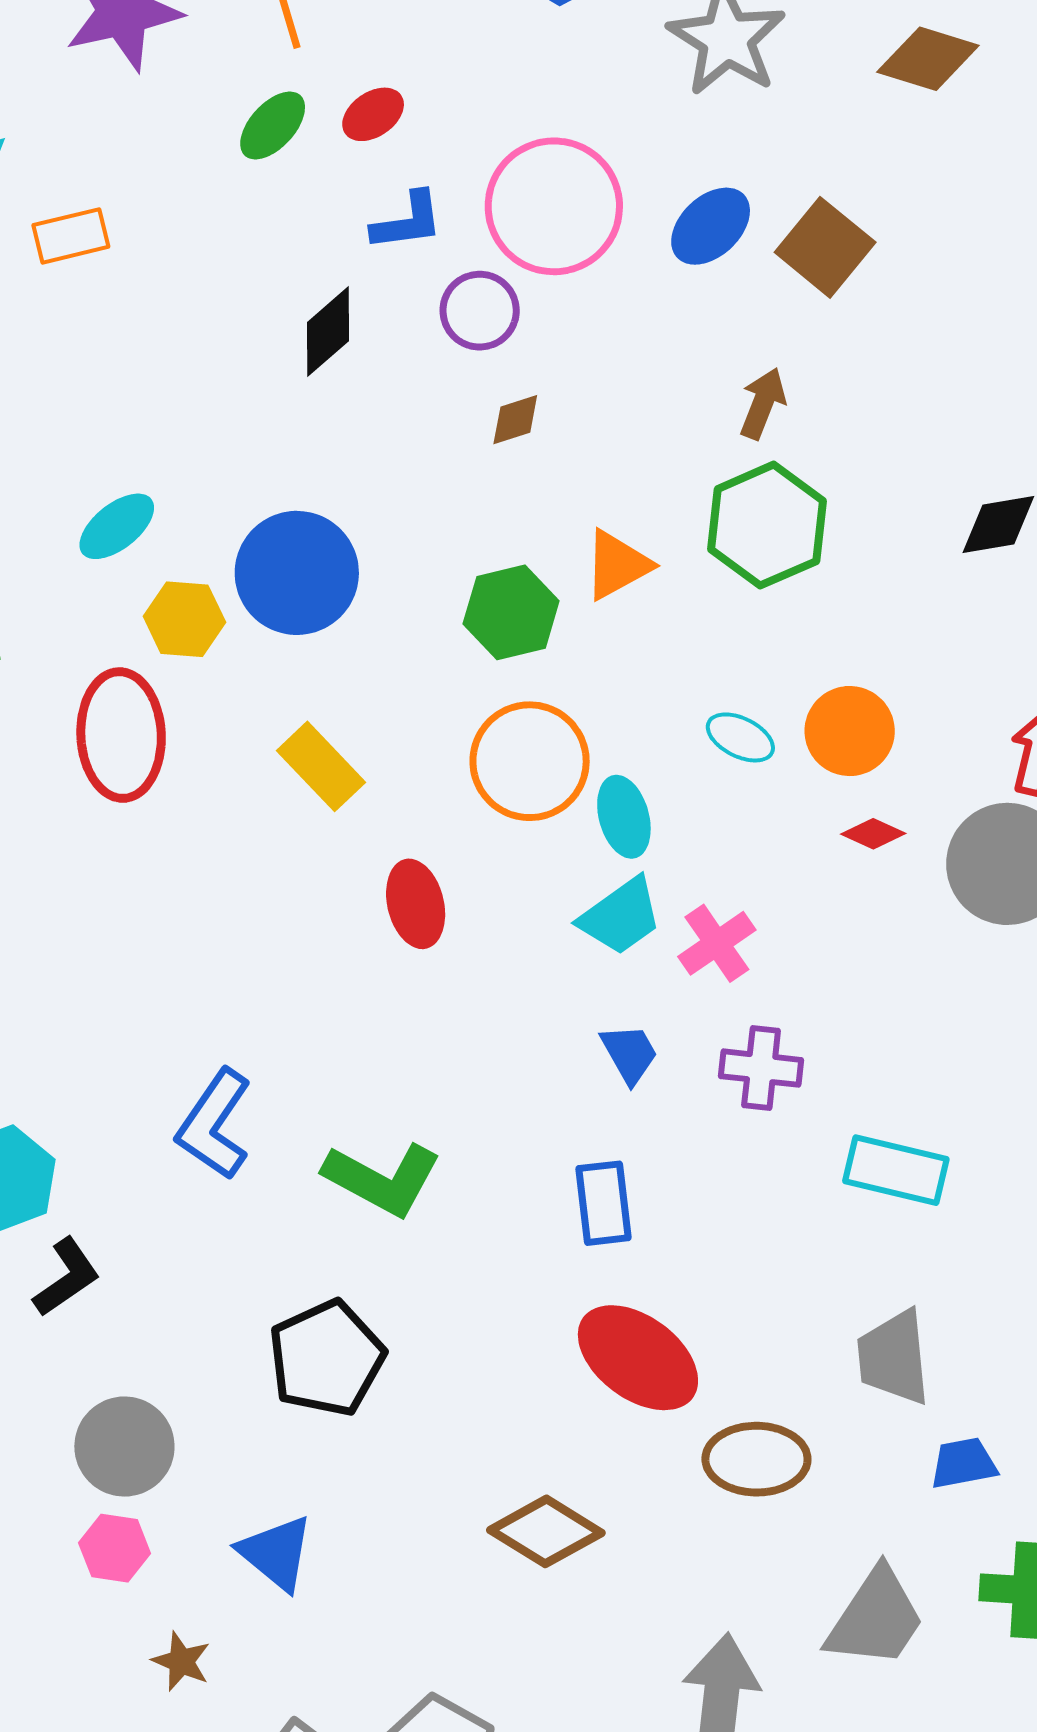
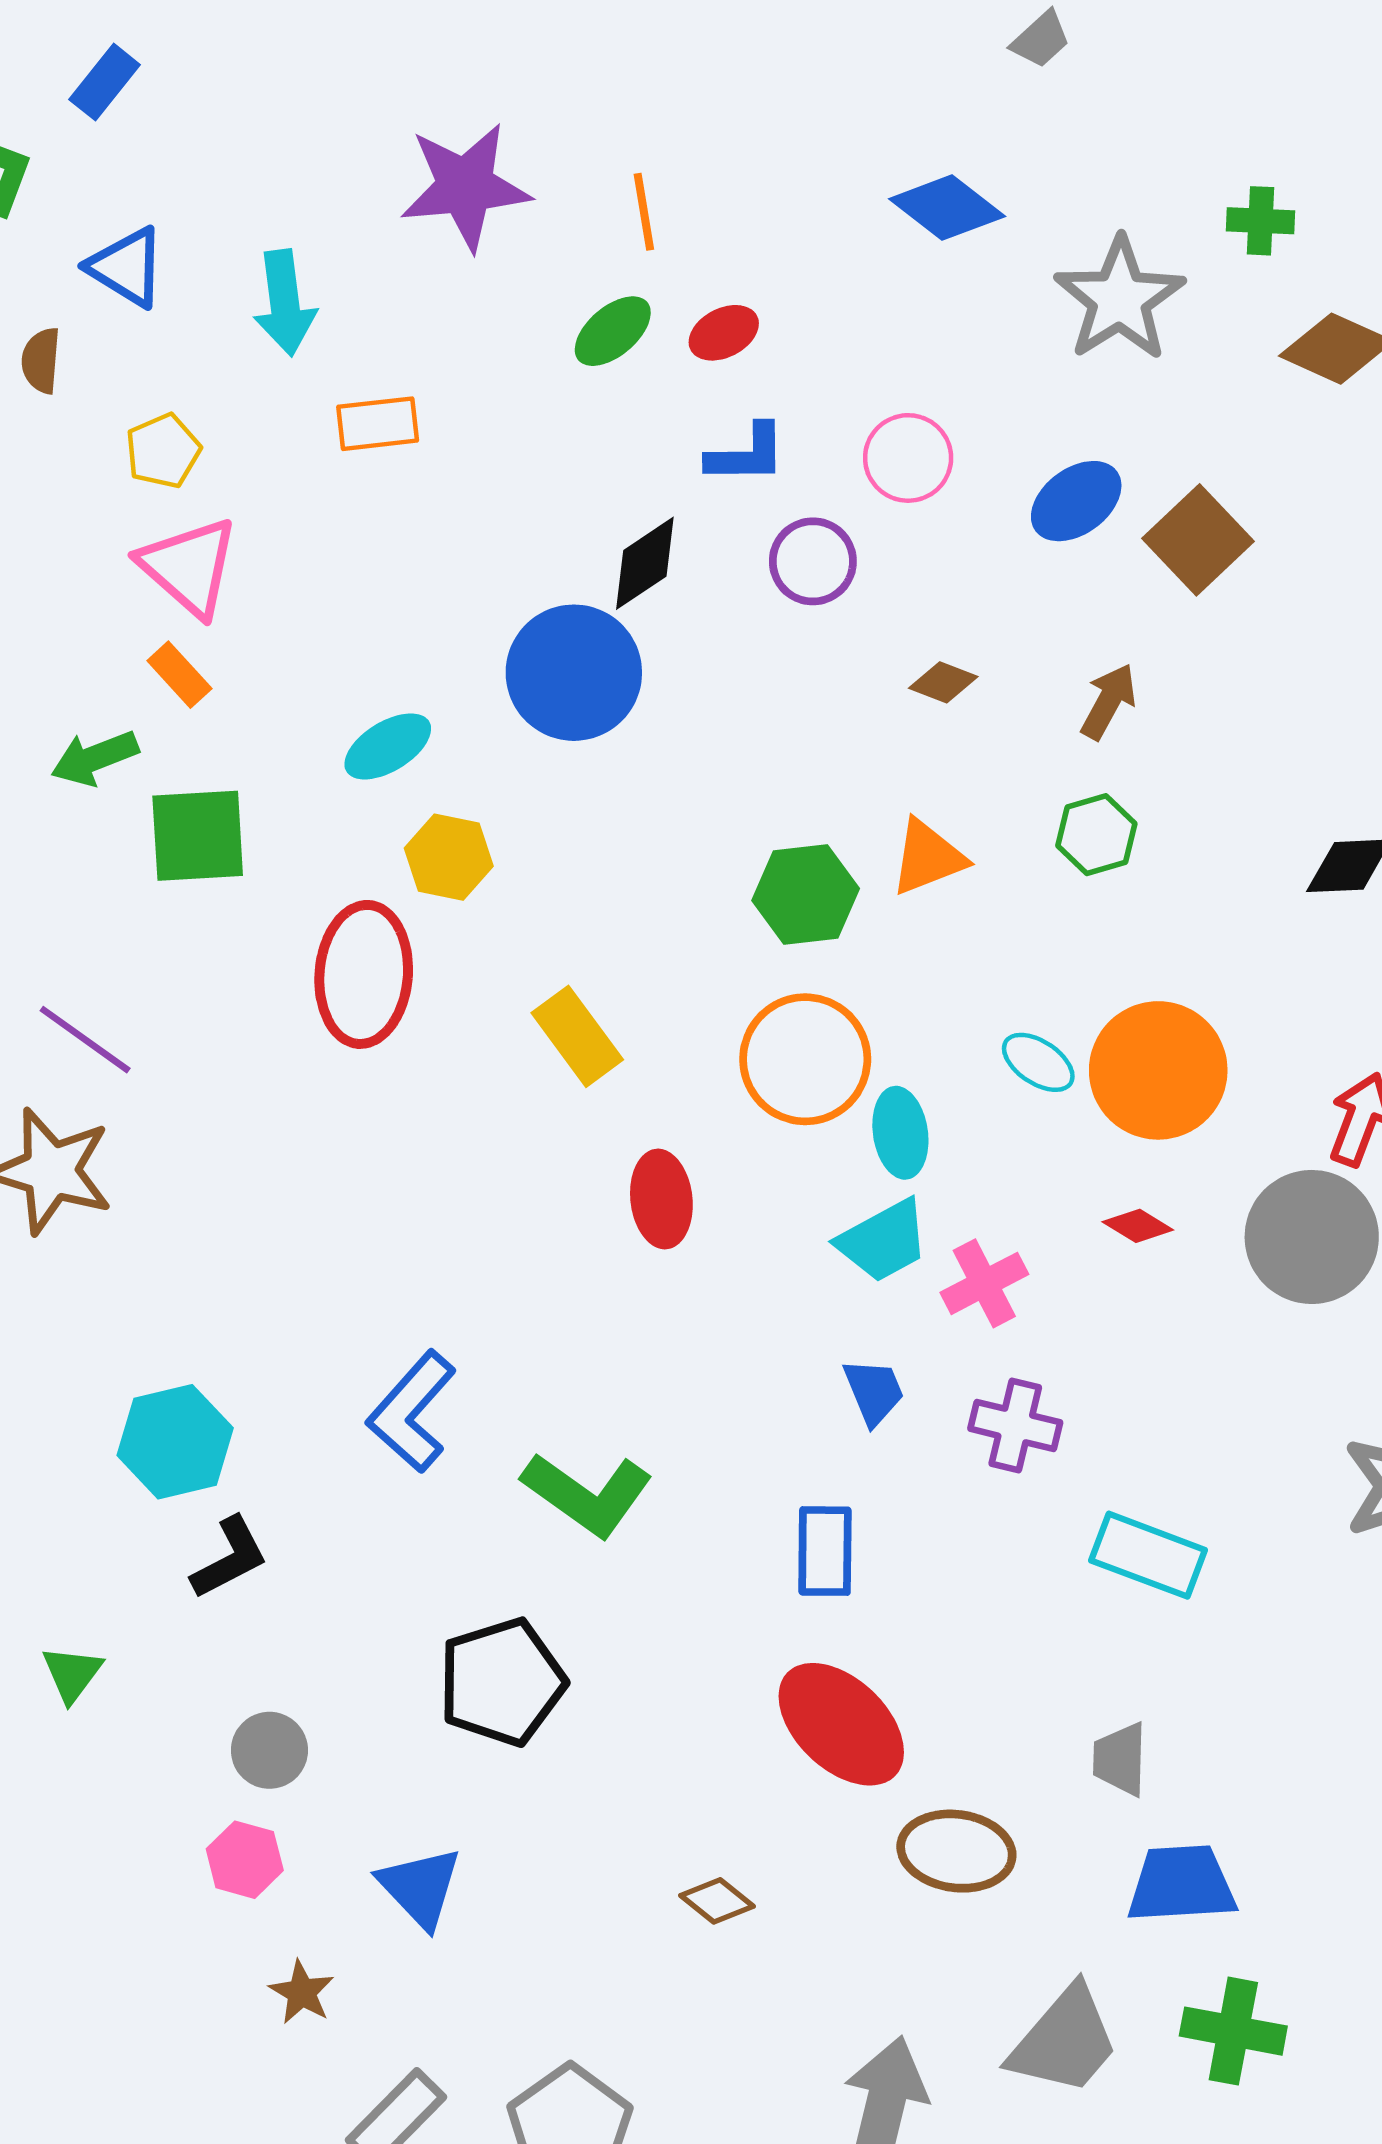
pink circle: (554, 206) -> (908, 458), size x0.6
brown diamond: (515, 420) -> (943, 682), moved, turned 32
green hexagon: (767, 525) -> (1096, 835), size x0.6
blue circle: (297, 573) -> (574, 673), moved
orange circle: (850, 731) -> (1158, 1070), size x1.4
red diamond: (873, 834) -> (1138, 1226), moved
gray trapezoid: (894, 1357) -> (1120, 1759), size x0.7
gray circle: (124, 1447) -> (269, 1750), size x0.7
blue trapezoid: (963, 1463) -> (1181, 1884), size x1.5
brown diamond: (546, 1531) -> (717, 1901), size x0.6

